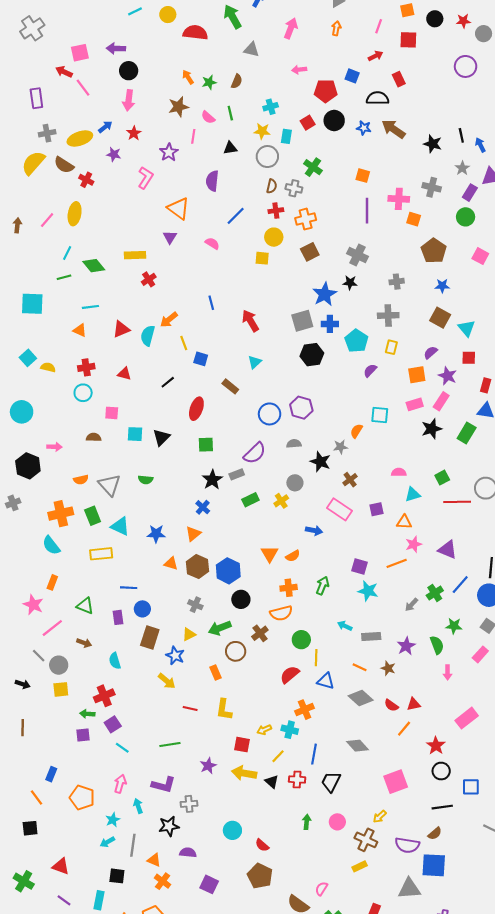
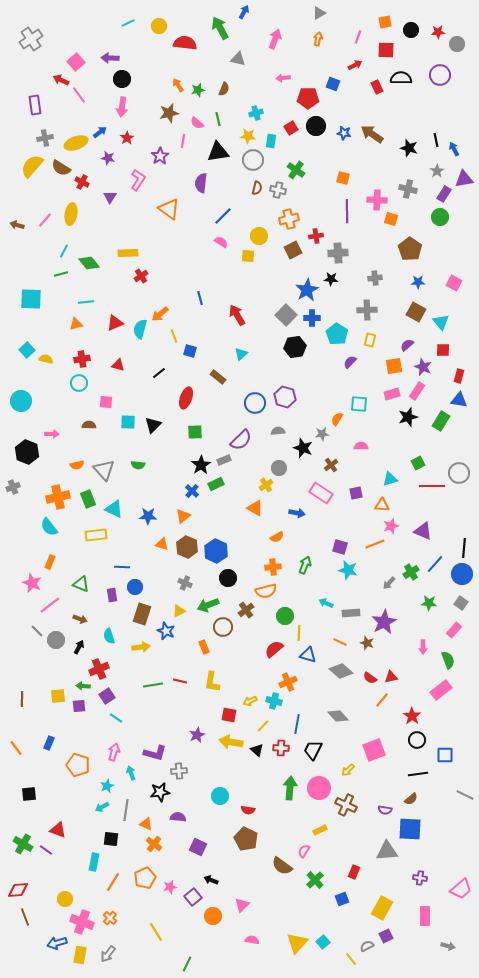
pink square: (80, 53) -> (76, 62), turned -30
black semicircle: (378, 98) -> (401, 78), moved
black triangle: (230, 148) -> (218, 152), size x1.6
red cross: (276, 211) -> (316, 236), moved
brown arrow: (17, 225) -> (17, 225), turned -80
purple triangle: (170, 237) -> (110, 197), moved
pink semicircle: (212, 243) -> (221, 242), moved
gray cross: (357, 255) -> (338, 253), turned -30
pink square: (480, 256) -> (454, 283), moved
gray square: (302, 321) -> (286, 315), turned -30
orange triangle: (80, 330) -> (76, 324), turned -40
pink semicircle: (399, 472) -> (361, 446), moved
green rectangle: (250, 500) -> (216, 484), moved
orange triangle: (270, 554) -> (255, 508), moved, turned -30
green semicircle: (437, 645) -> (448, 660), moved
purple star: (406, 646) -> (384, 622), size x1.4
yellow arrow: (167, 681) -> (141, 647), moved, turned -48
black arrow: (23, 684) -> (79, 647), moved, turned -80
yellow square: (61, 689) -> (58, 696), moved
green line: (170, 745) -> (153, 685), moved
orange line: (36, 798) -> (16, 748), moved
yellow arrow: (380, 817) -> (348, 770), moved
green arrow: (307, 822) -> (290, 788), size x1.6
pink circle: (337, 822) -> (319, 788), size x1.5
red semicircle: (262, 845) -> (248, 810), turned -32
purple semicircle: (407, 845) -> (385, 810), size x0.6
yellow rectangle: (360, 866) -> (320, 830), moved
purple line: (64, 900) -> (46, 850), moved

